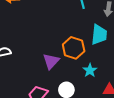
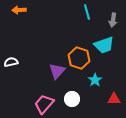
cyan trapezoid: (99, 35) -> (104, 45), turned 65

